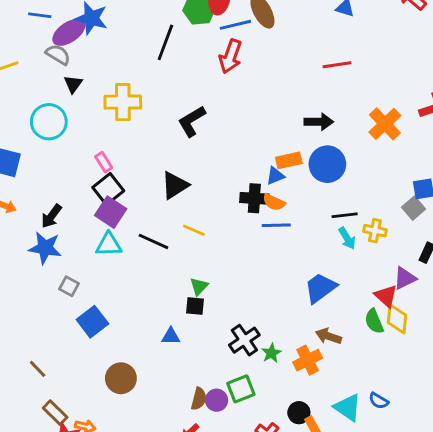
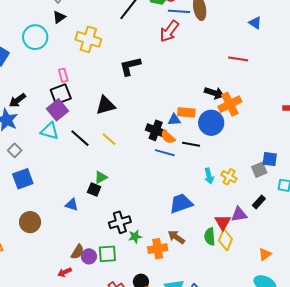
orange cross: (385, 124) -> (230, 104), moved
black line: (345, 215) -> (191, 144), moved

